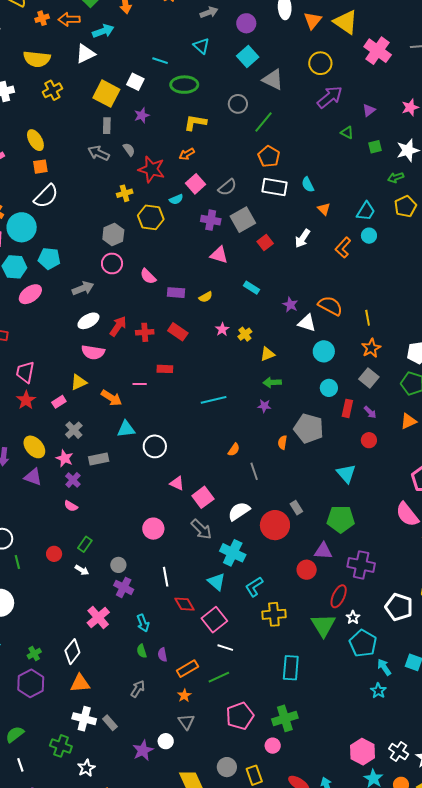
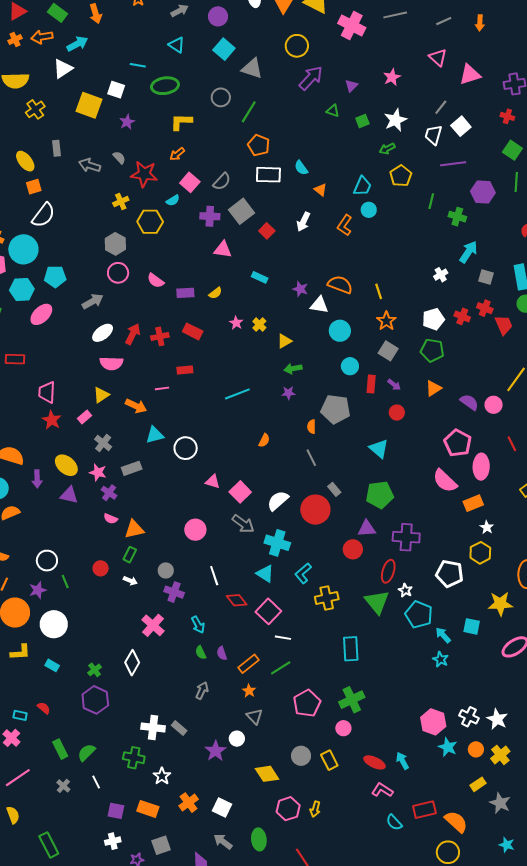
gray rectangle: (107, 126) -> (57, 148), moved
gray line: (254, 471) -> (311, 458), moved
orange triangle: (80, 683) -> (134, 529), moved

